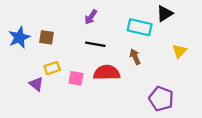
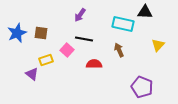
black triangle: (165, 14) -> (145, 12), turned 35
red semicircle: (107, 73) -> (94, 64), size x0.7
pink square: (76, 78) -> (67, 50), moved, turned 32

